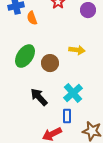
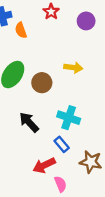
cyan cross: (73, 93) -> (69, 118), turned -30
blue rectangle: (67, 116) -> (62, 144), turned -40

